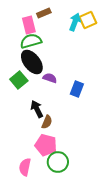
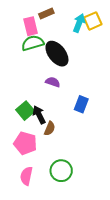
black ellipse: (32, 62) -> (57, 54), moved
green square: (19, 80) -> (25, 111), moved
blue rectangle: (77, 89) -> (81, 104), moved
pink pentagon: (46, 145) -> (25, 143), moved

